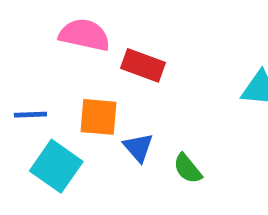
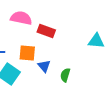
green semicircle: (188, 169) -> (65, 75), turned 56

